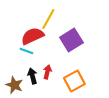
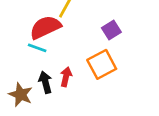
purple square: (71, 40) -> (111, 30), moved, size x0.6
orange square: (74, 81) -> (102, 64), moved

